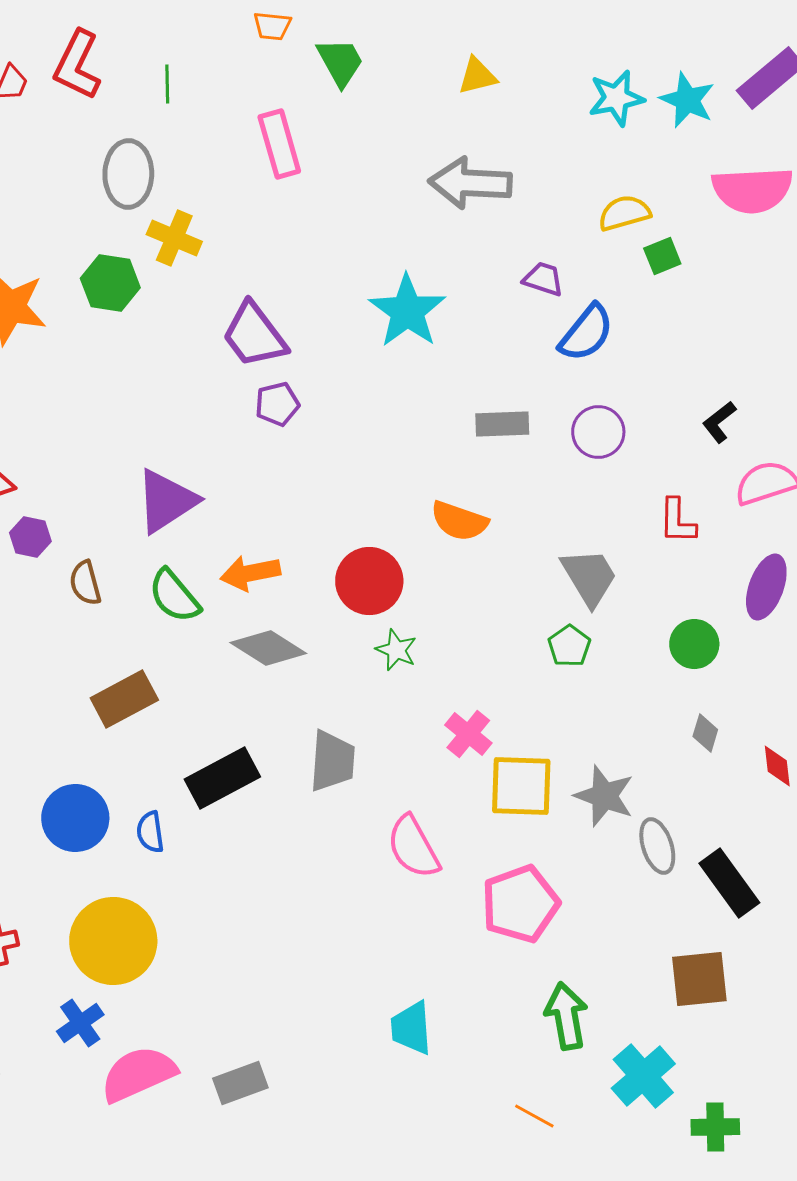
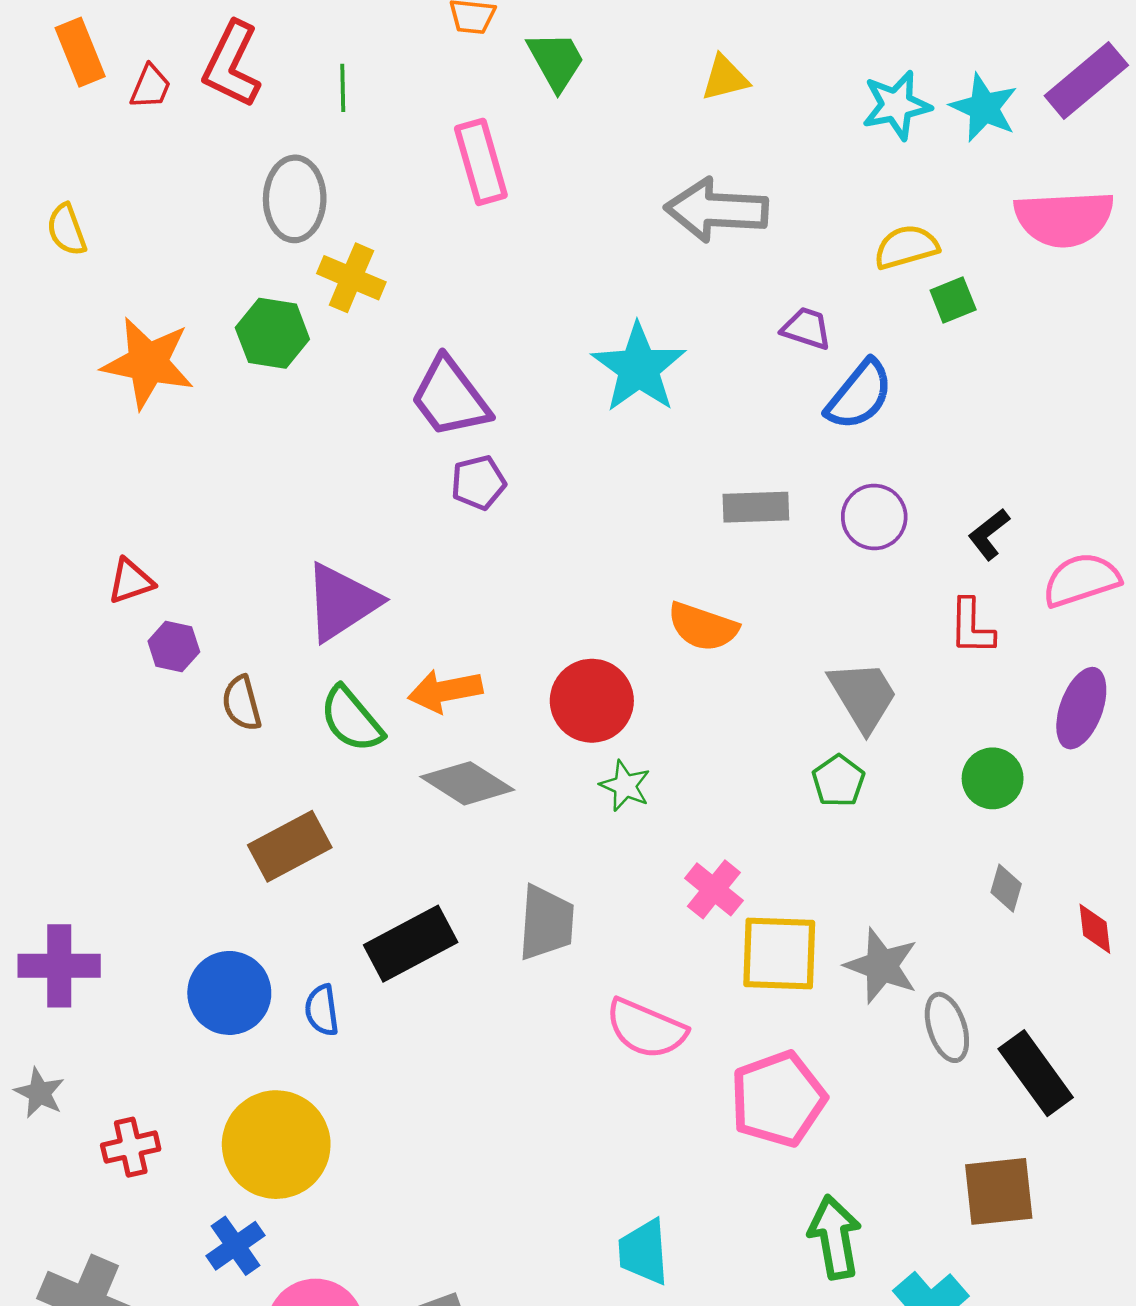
black L-shape: (719, 422) -> (989, 534), moved
pink semicircle: (413, 847) -> (646, 1029), turned -38

